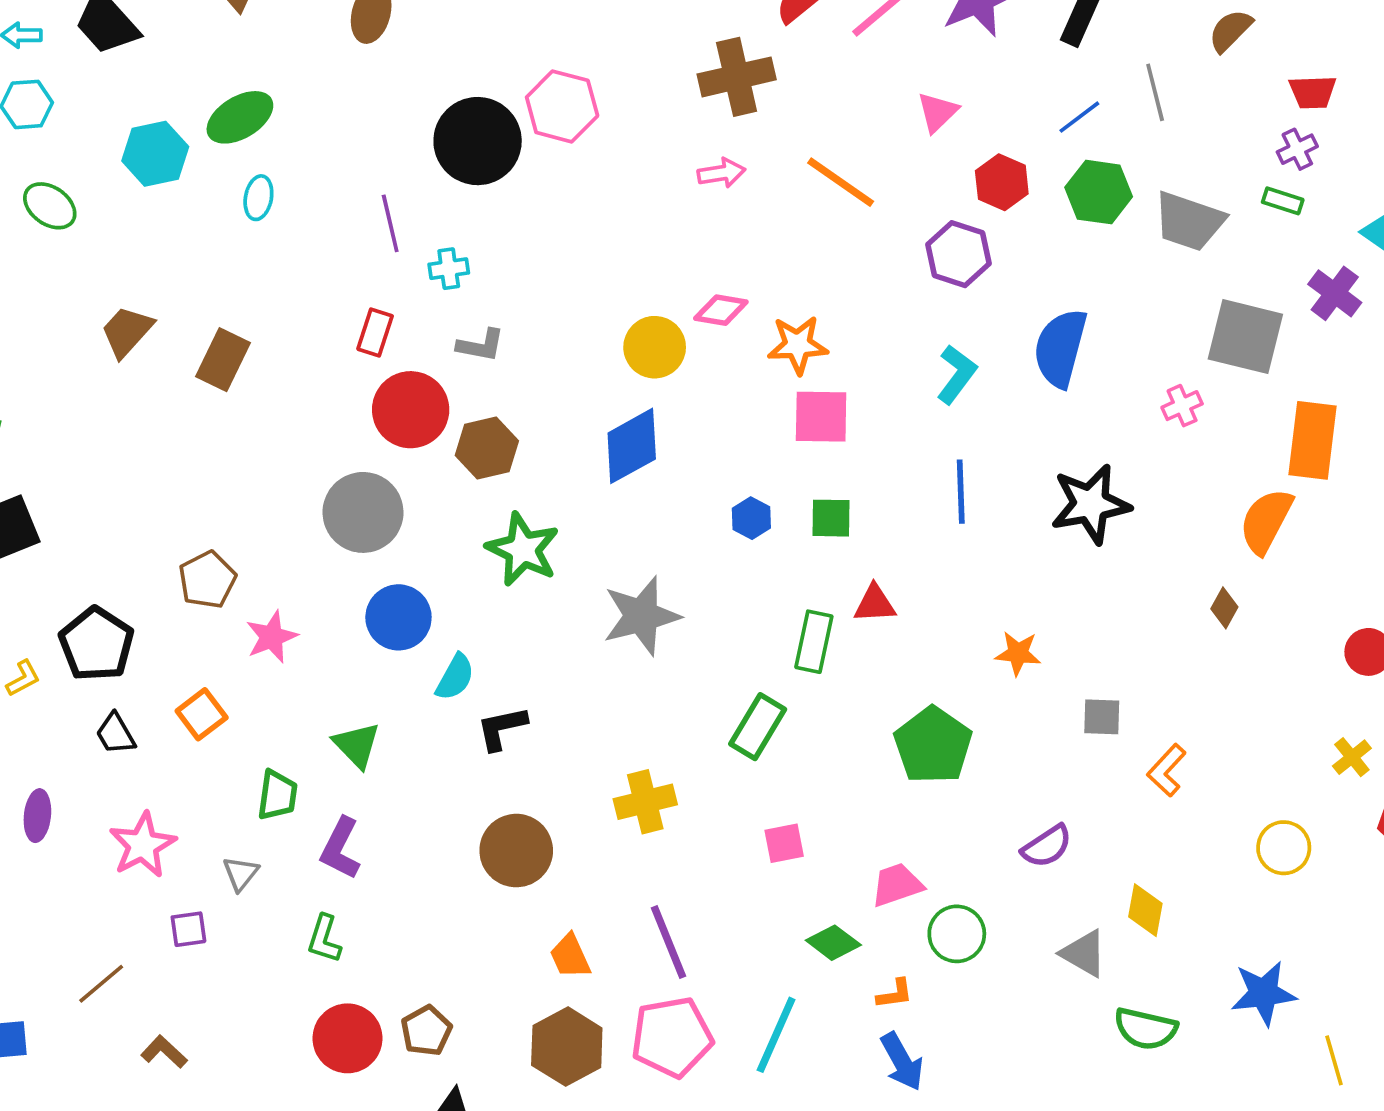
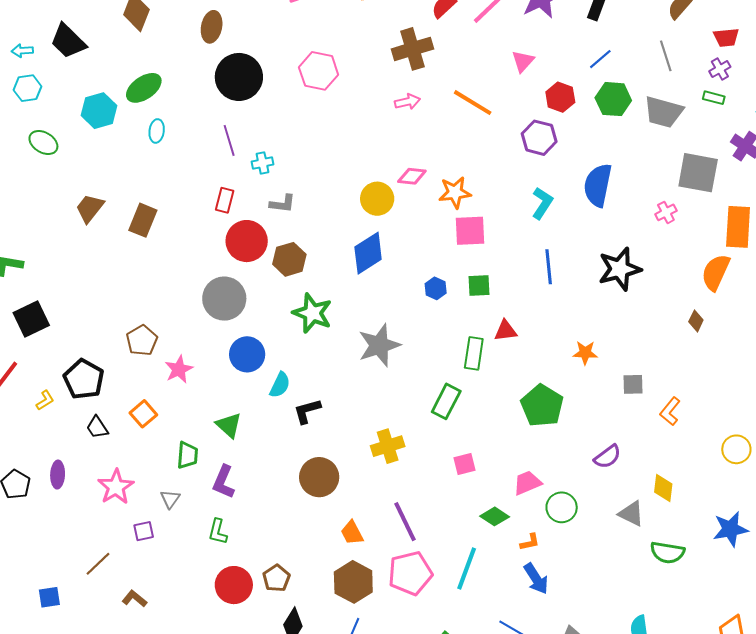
gray line: (1155, 92) -> (666, 56), moved
black circle: (478, 141) -> (239, 77), moved

